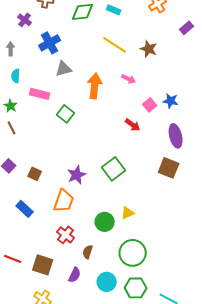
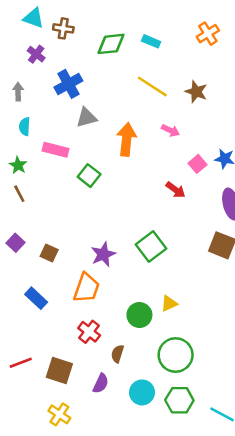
red line: (13, 259) -> (21, 363), turned -42

